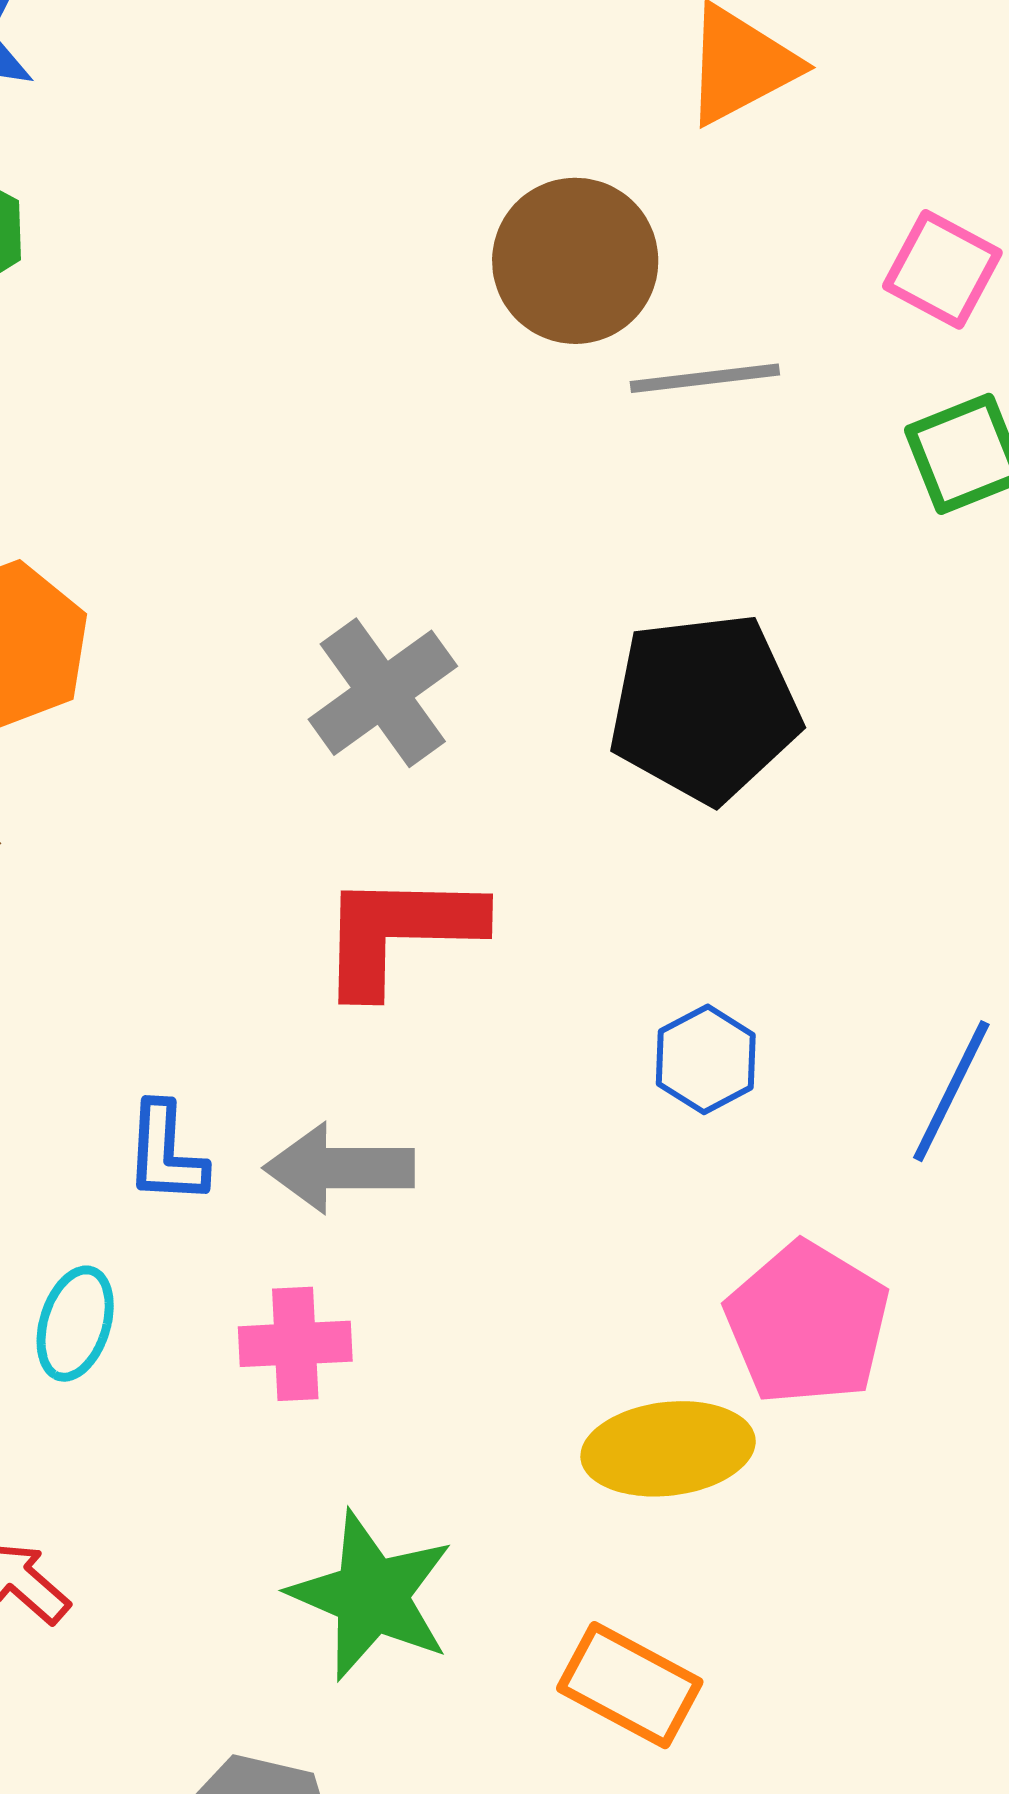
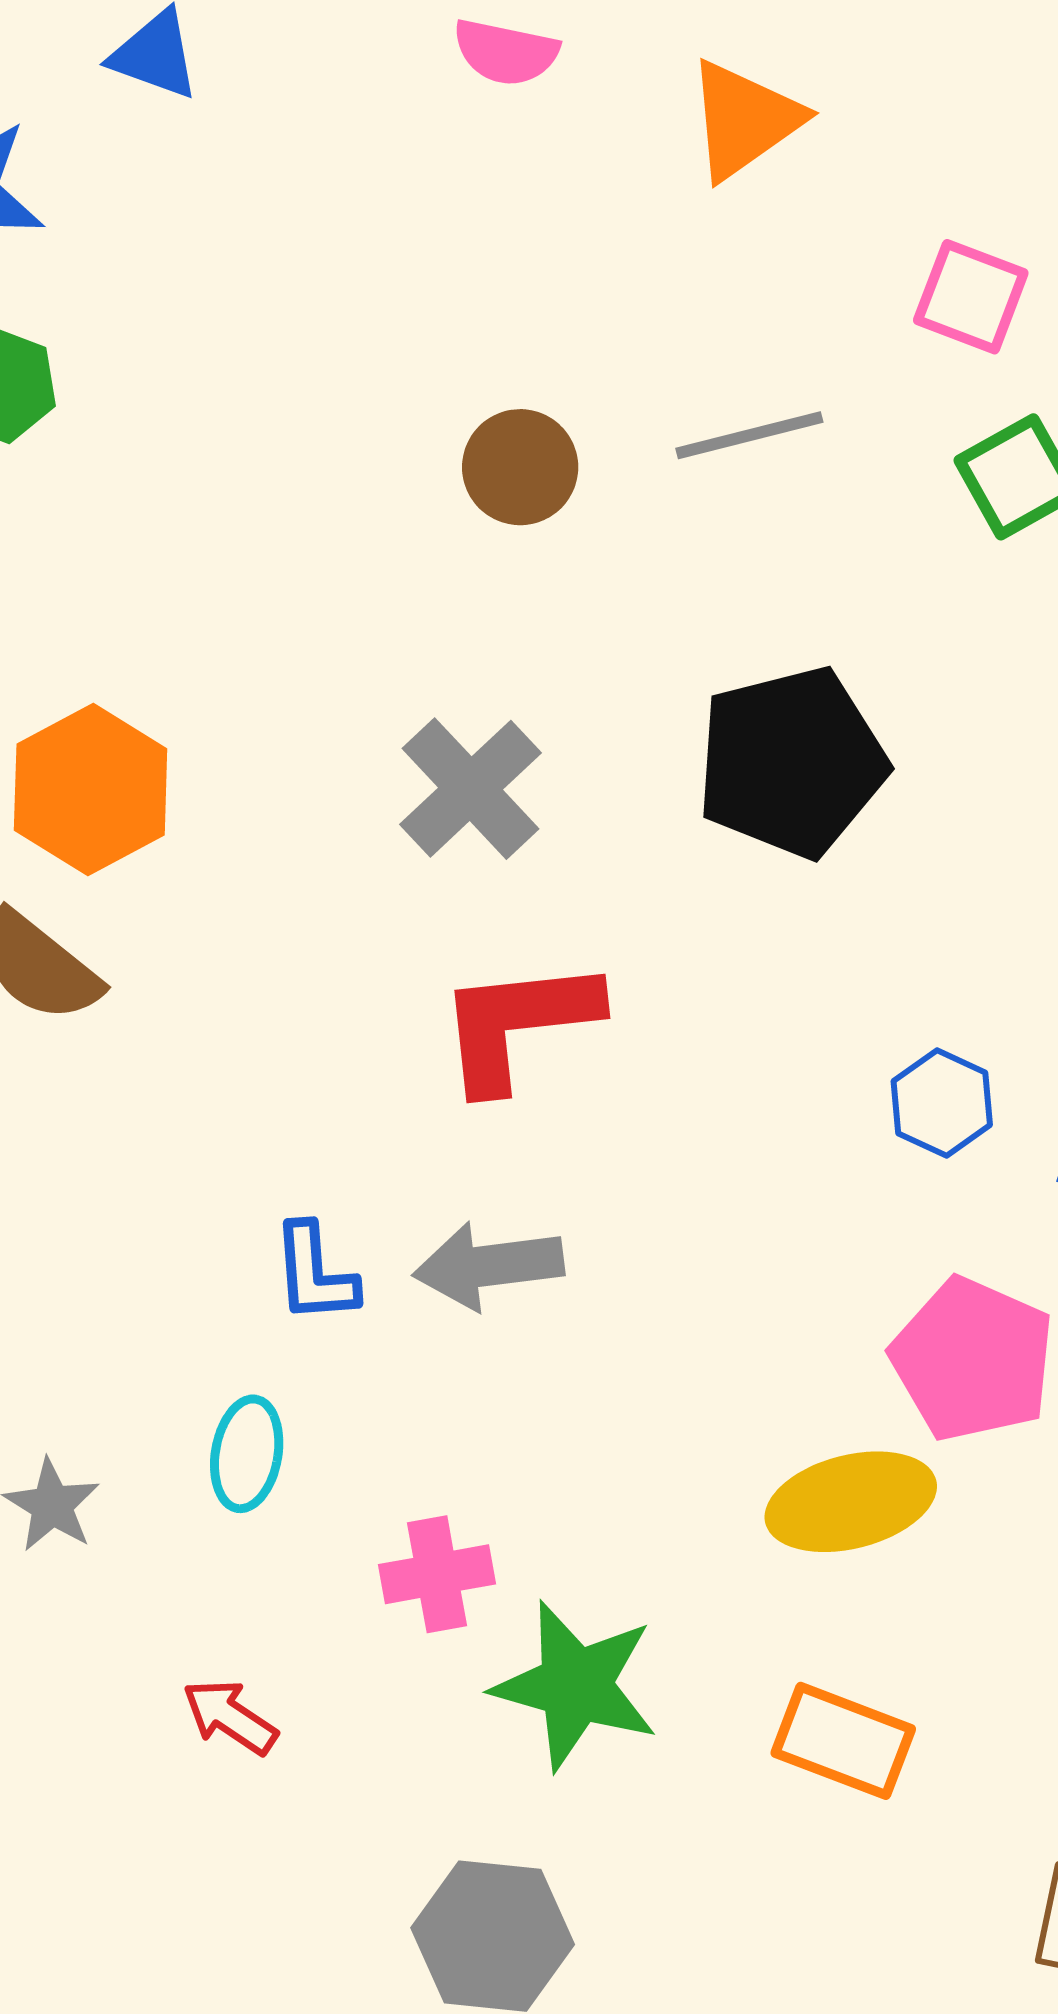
brown circle: (575, 261) -> (520, 467), moved, size x0.7
blue hexagon: (706, 1059) -> (942, 1103), moved
pink cross: (295, 1344) -> (437, 1574), moved

